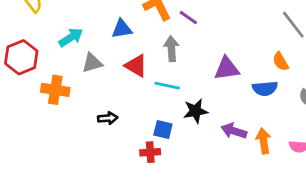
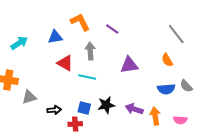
purple line: (188, 18) -> (112, 29), moved
gray triangle: (92, 63) -> (29, 97), moved
blue semicircle: (265, 88) -> (166, 89), moved
black star: (196, 111) -> (106, 105), moved
black arrow: (108, 118) -> (54, 110), moved

